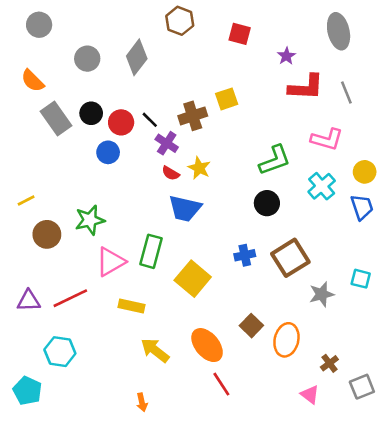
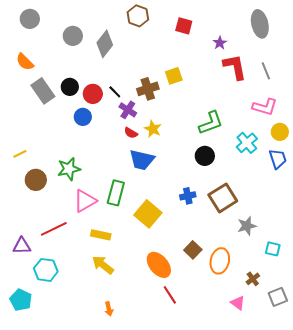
gray circle: (87, 59) -> (73, 36), moved
red L-shape: (306, 87) -> (235, 67), turned -104
pink L-shape: (327, 139) -> (265, 107), moved
cyan square: (361, 279) -> (273, 249), moved
purple triangle: (29, 301) -> (22, 246), moved
yellow arrow: (155, 350) -> (103, 265), moved

